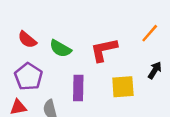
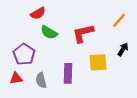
red semicircle: (27, 40) -> (38, 13), moved, turned -70
purple rectangle: (78, 88) -> (68, 73), moved

